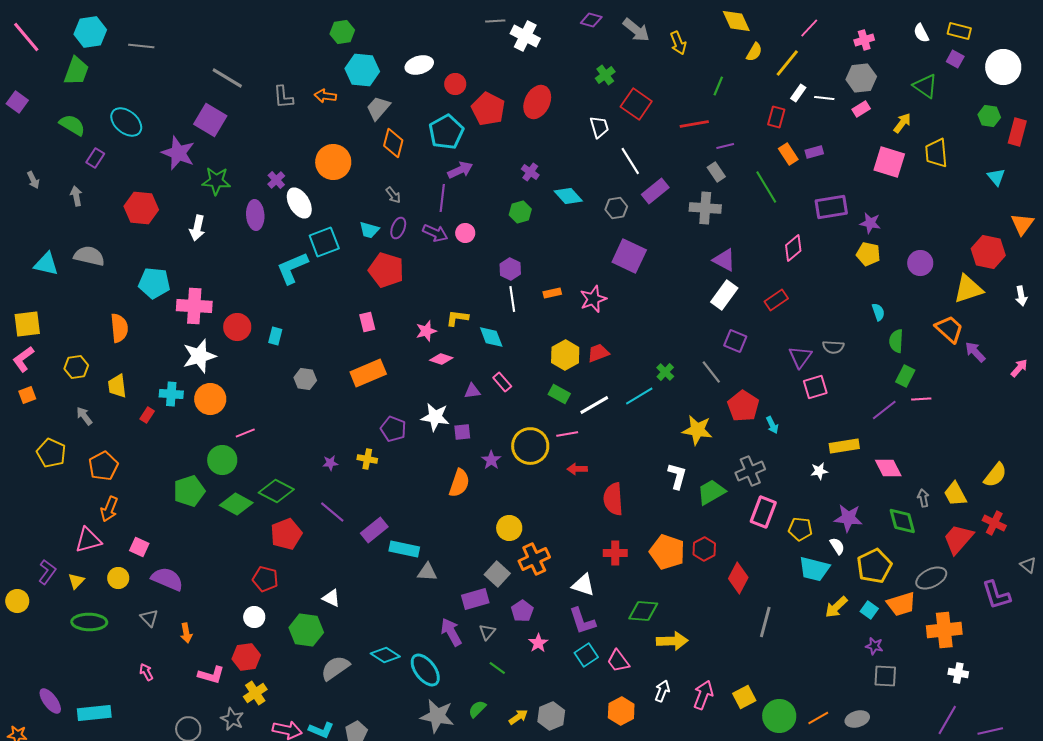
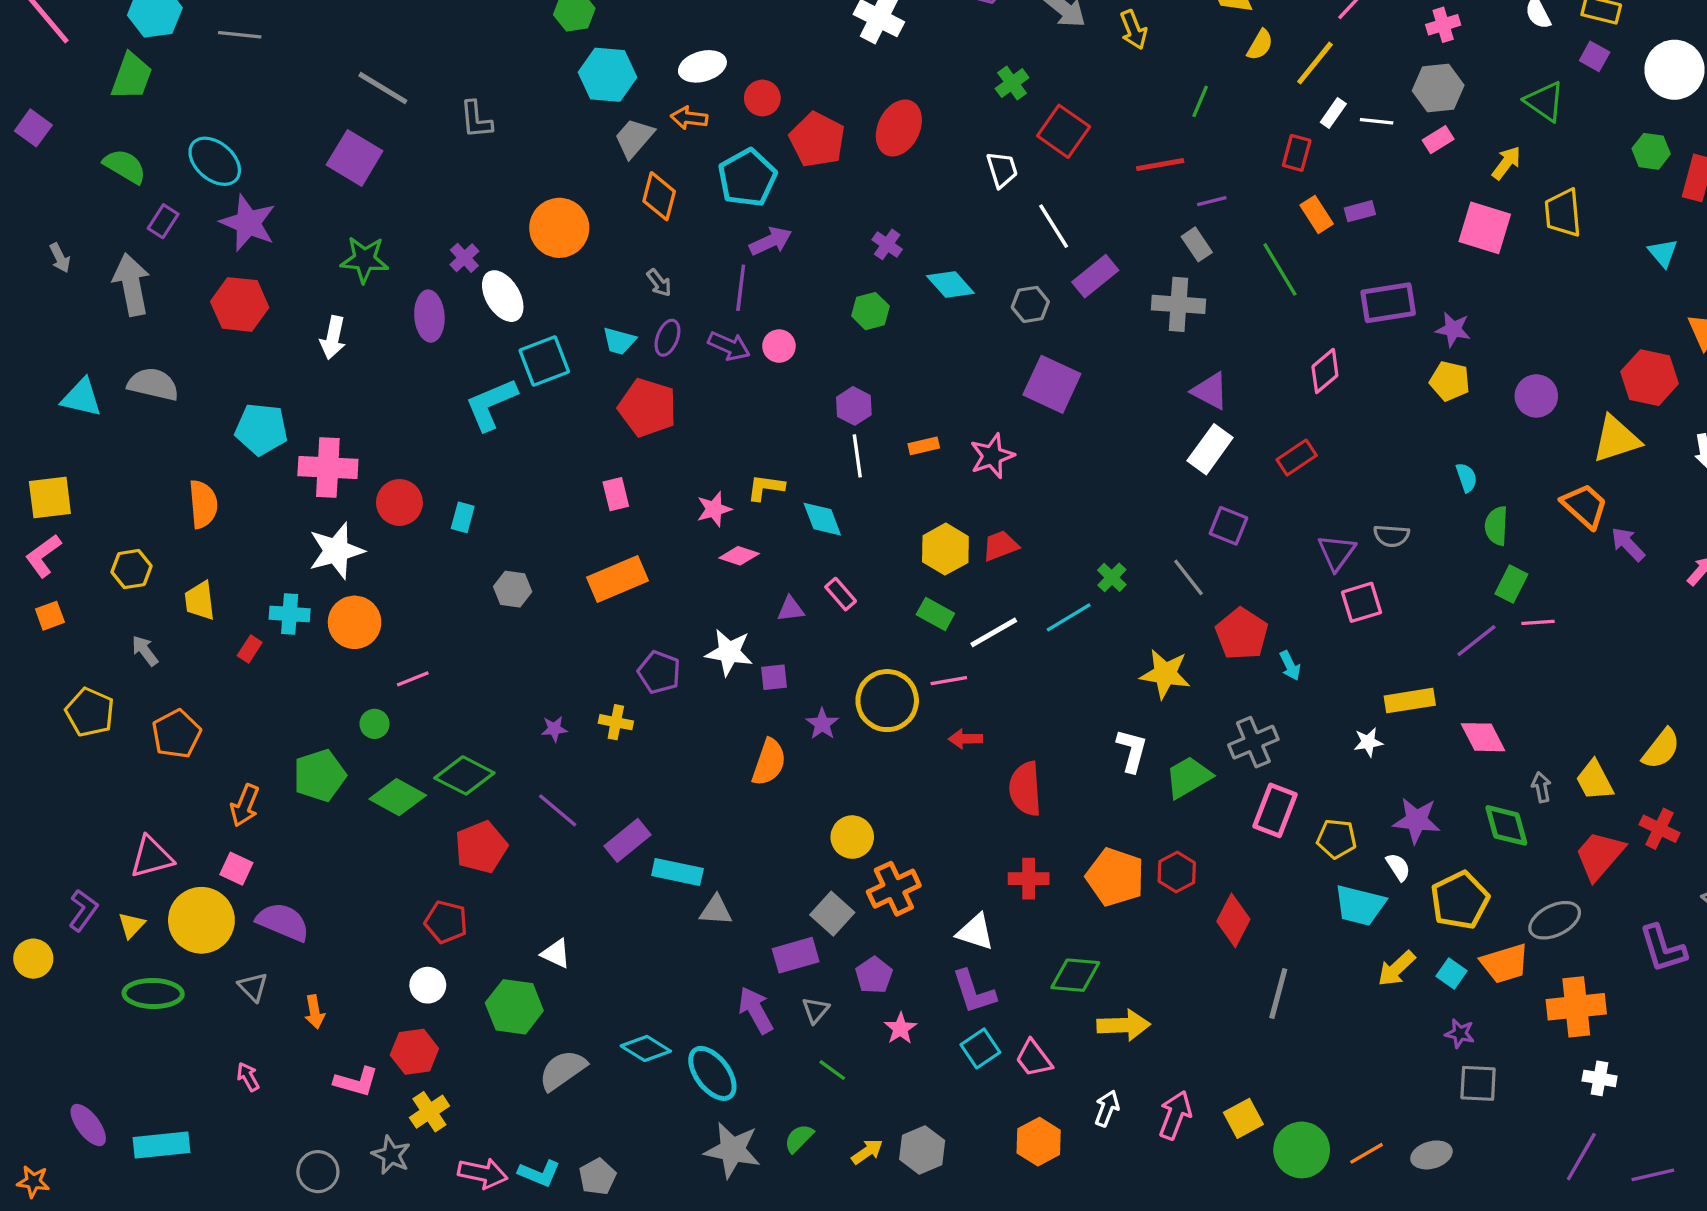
orange arrow: (325, 96) -> (689, 118), moved
purple star: (178, 153) -> (248, 223), moved
gray arrow: (76, 196) -> (131, 284), size x1.8
green circle: (222, 460) -> (375, 724), size x0.6
orange arrow: (109, 509) -> (245, 805), moved
yellow circle: (118, 578) -> (201, 920), size x1.8

